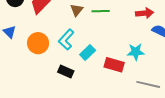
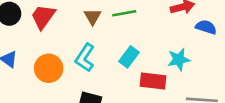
cyan rectangle: (88, 53) -> (129, 57), moved

